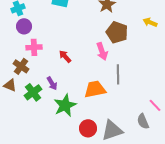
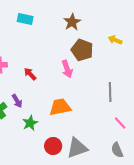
gray line: (118, 74) -> (110, 92), moved
green star: (65, 105) -> (30, 123), size x0.7
gray semicircle: (143, 121) -> (117, 150), moved

